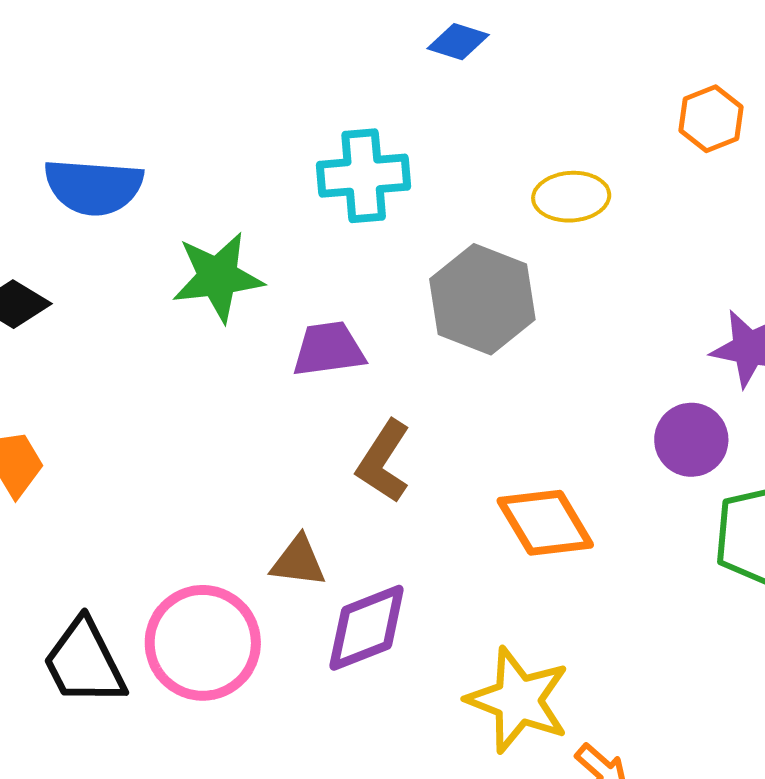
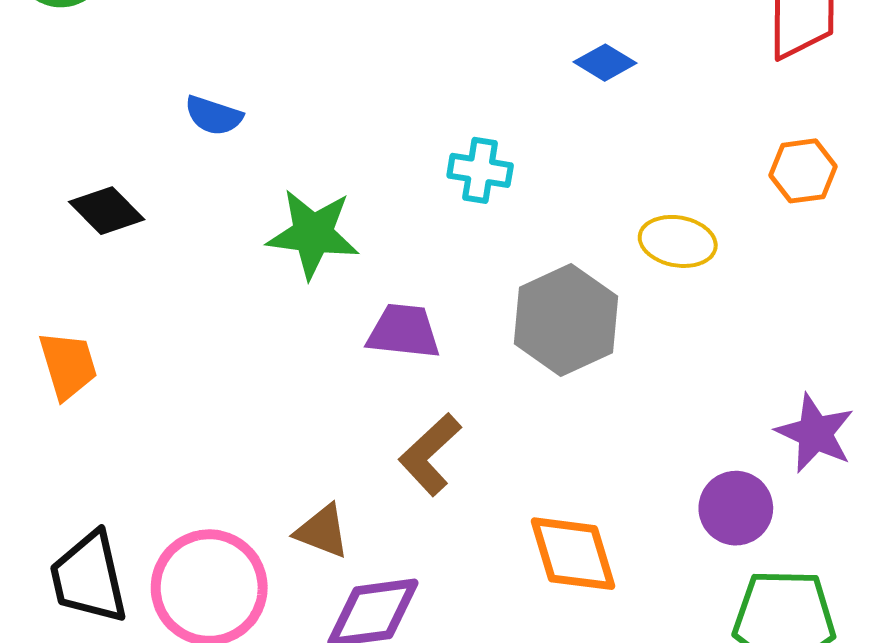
orange hexagon: (711, 119) -> (803, 171), moved
cyan cross: (364, 176) -> (480, 170), size x0.7
blue semicircle: (94, 187) -> (214, 116), size x0.6

